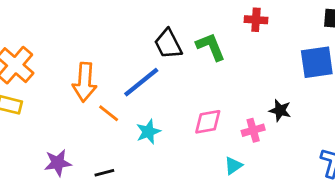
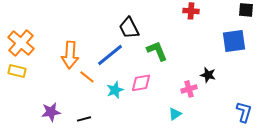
green L-shape: (211, 47) -> (157, 51), moved
pink diamond: (208, 122) -> (141, 83), moved

